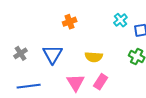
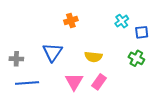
gray cross: (21, 53) -> (16, 59), moved, turned 32

